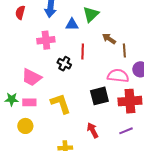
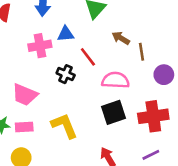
blue triangle: (72, 24) -> (66, 34), moved
red line: (83, 51) -> (88, 57), turned -35
pink semicircle: (118, 76) -> (115, 80), moved

